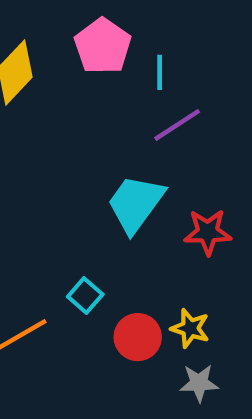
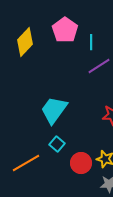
cyan trapezoid: (136, 204) -> (54, 110), moved

